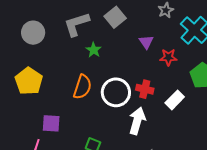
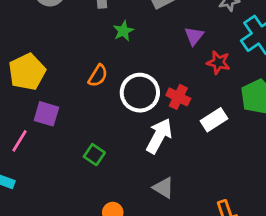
yellow pentagon: (29, 81) -> (27, 72), moved
orange semicircle: (82, 87) -> (98, 76), size x0.7

